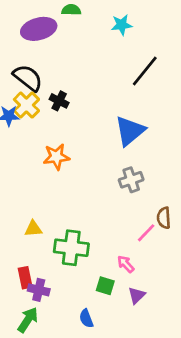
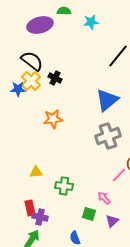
cyan star: (122, 25) -> (91, 22), moved
gray cross: (131, 180) -> (108, 136), size x1.4
green cross: (71, 248) -> (64, 186), size x0.7

